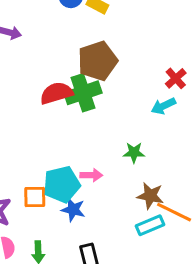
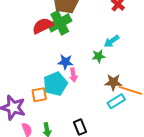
cyan arrow: (163, 106) -> (112, 41), moved
pink arrow: (91, 175) -> (73, 75), turned 88
blue star: (73, 210) -> (65, 62), moved

